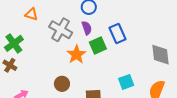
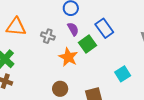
orange triangle: (31, 14) -> (16, 27), size x1.5
gray cross: (61, 30) -> (48, 36), size x0.6

